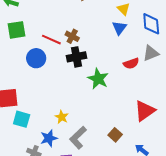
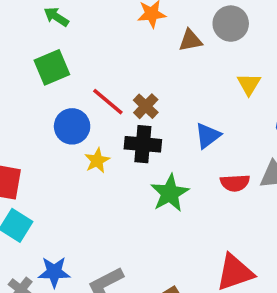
blue triangle: (119, 28) -> (208, 136), moved
green square: (16, 30) -> (52, 67), turned -30
yellow star: (62, 117) -> (97, 160), moved

